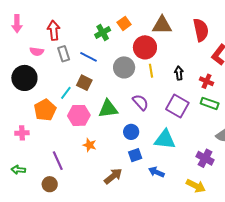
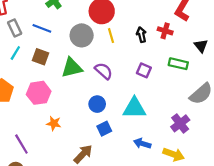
red cross: (207, 81) -> (165, 31), moved
cyan line: (66, 93) -> (15, 53), moved
purple square: (177, 106) -> (144, 70), size x0.6
green triangle: (108, 109) -> (72, 68), moved
purple cross: (205, 158) -> (180, 123), turned 30
blue arrow: (156, 172) -> (142, 143), moved

